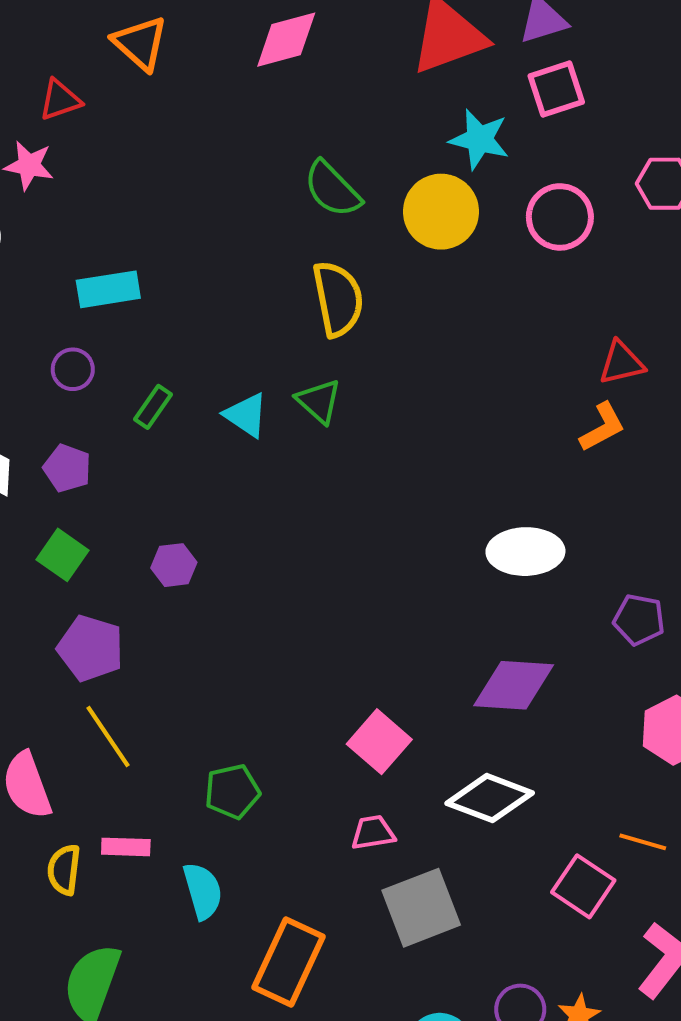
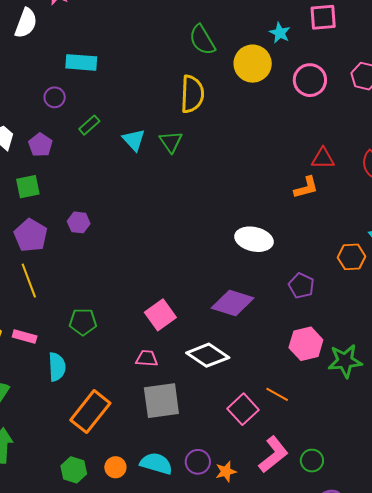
cyan star: (479, 139) -> (280, 33), size x0.7
green square: (63, 555) -> (28, 187), turned 30
purple hexagon: (174, 565) -> (79, 222), moved

